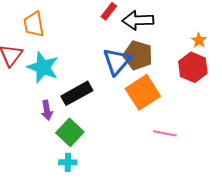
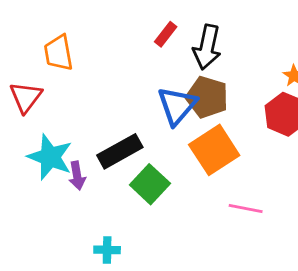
black arrow: (138, 20) -> (207, 47), turned -76
cyan star: (43, 67) -> (50, 157), moved
green square: (70, 132) -> (150, 184), moved

